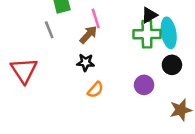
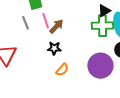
pink line: (96, 18) -> (46, 21), moved
purple circle: (144, 85) -> (100, 66), size x1.6

